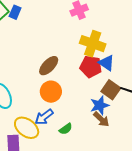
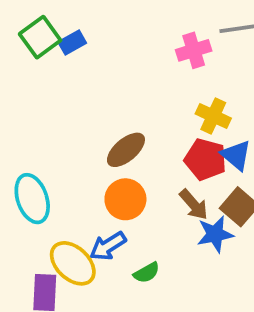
blue rectangle: (15, 12) -> (72, 42), turned 32
yellow cross: (93, 44) -> (213, 116), size x0.7
brown arrow: (101, 119) -> (194, 205), moved

